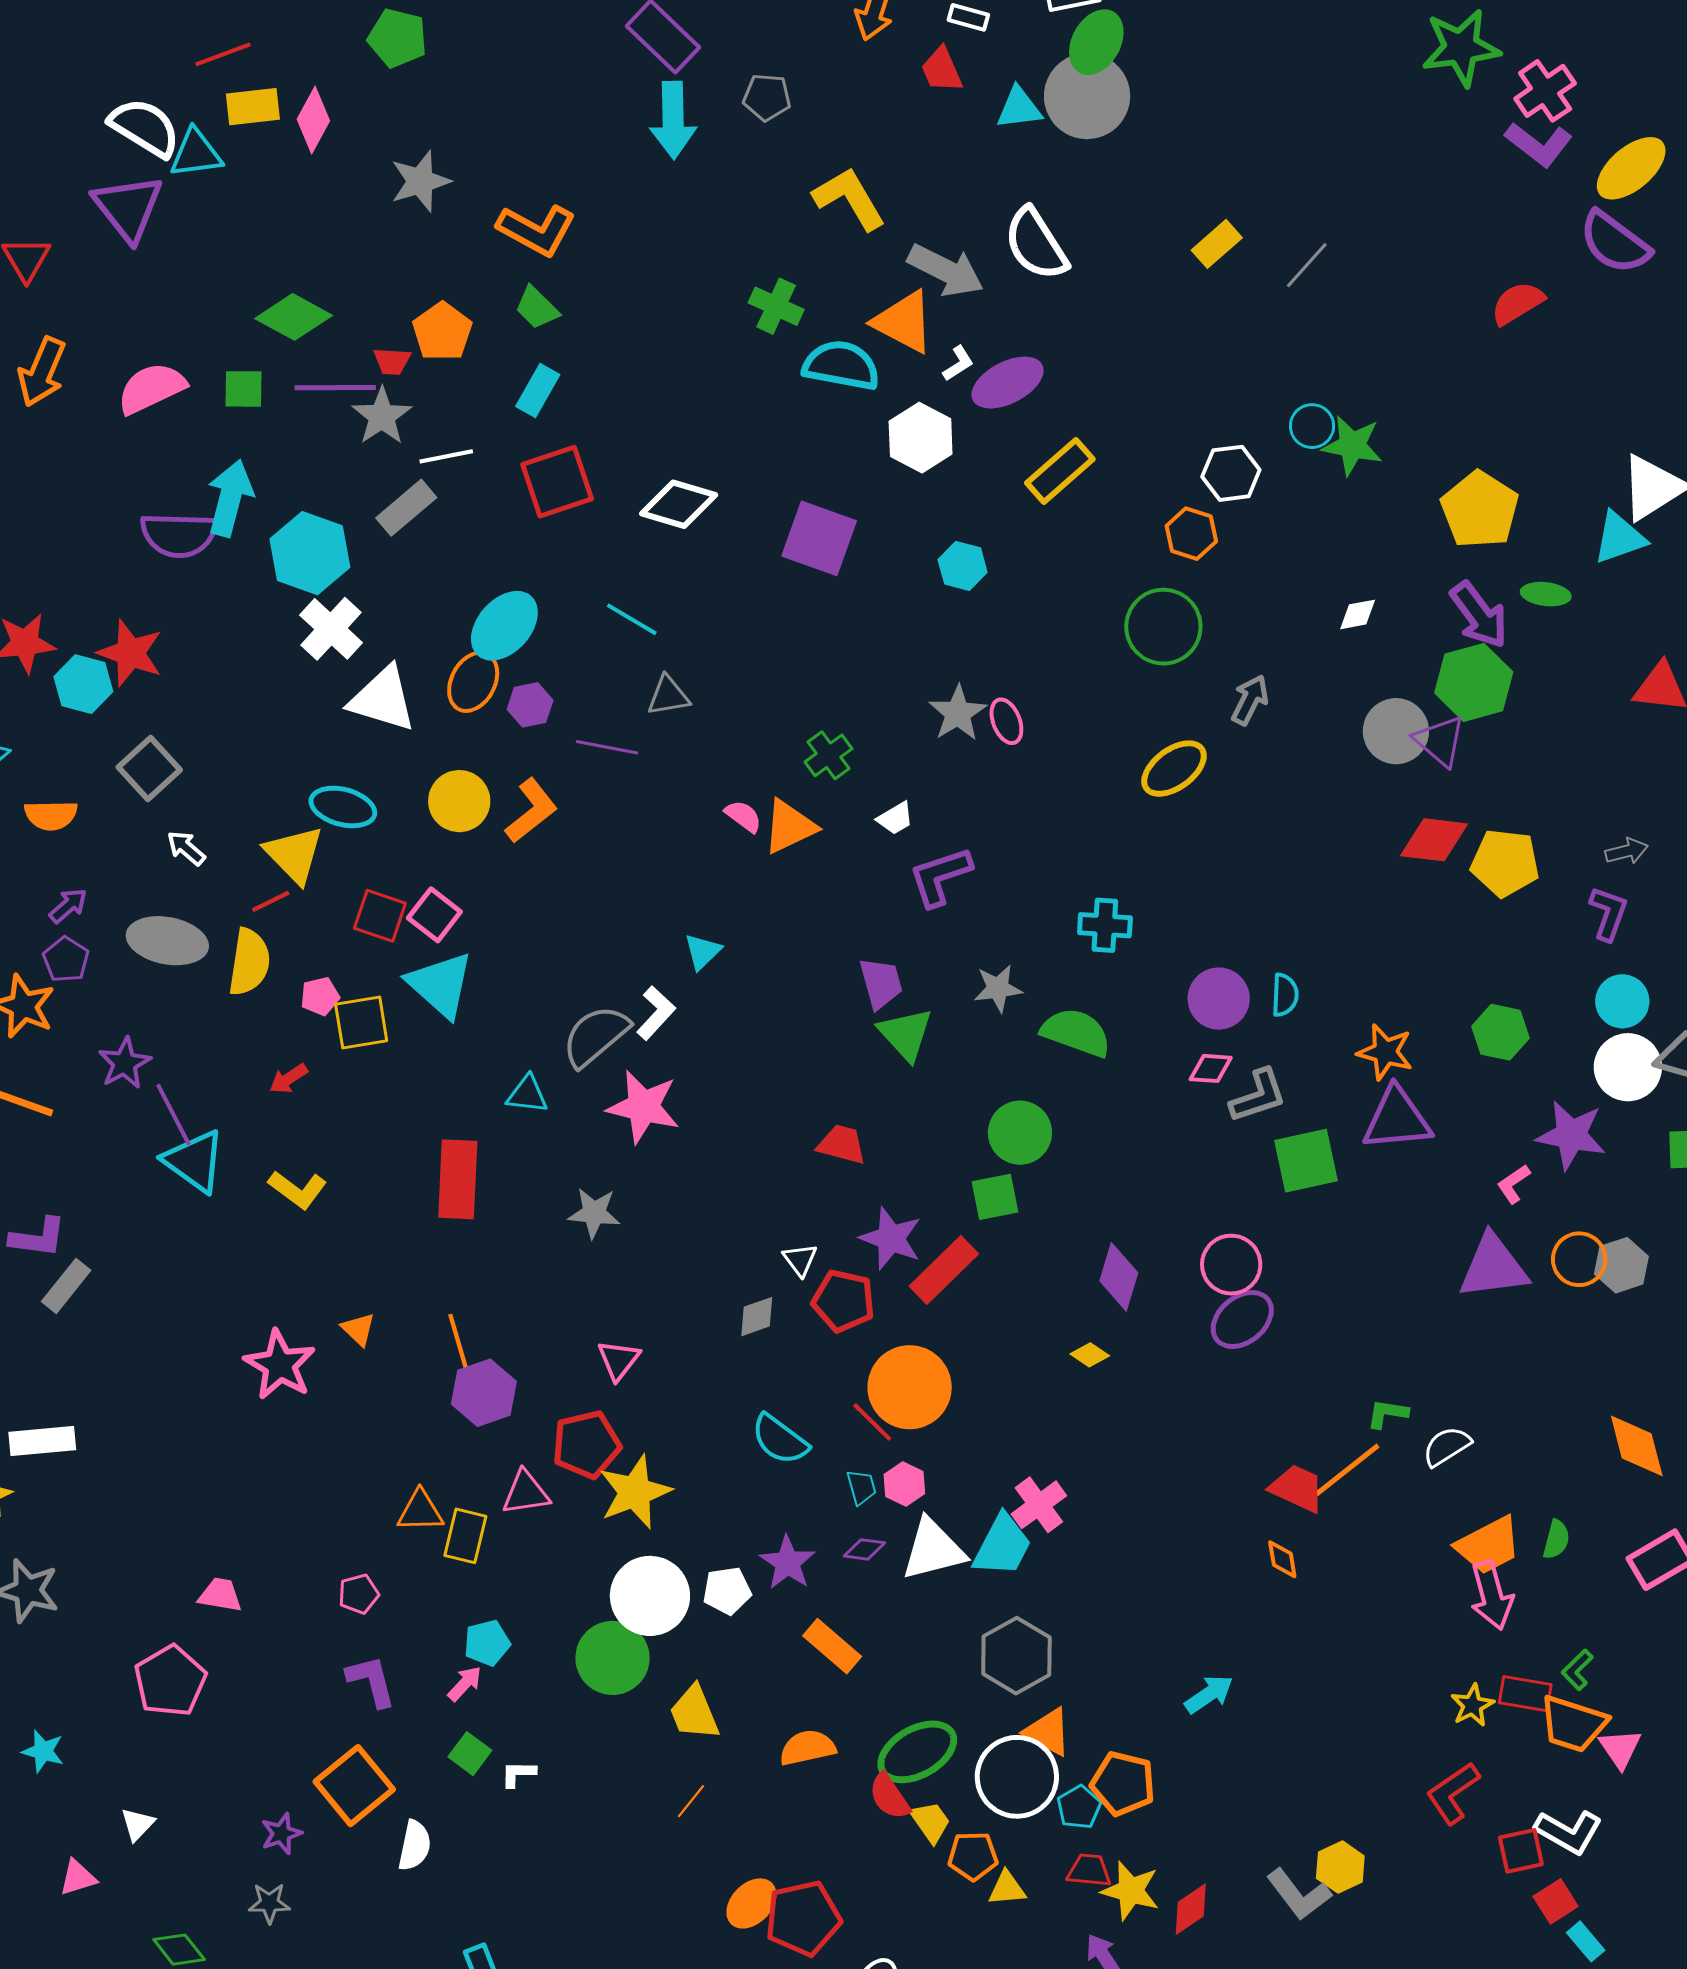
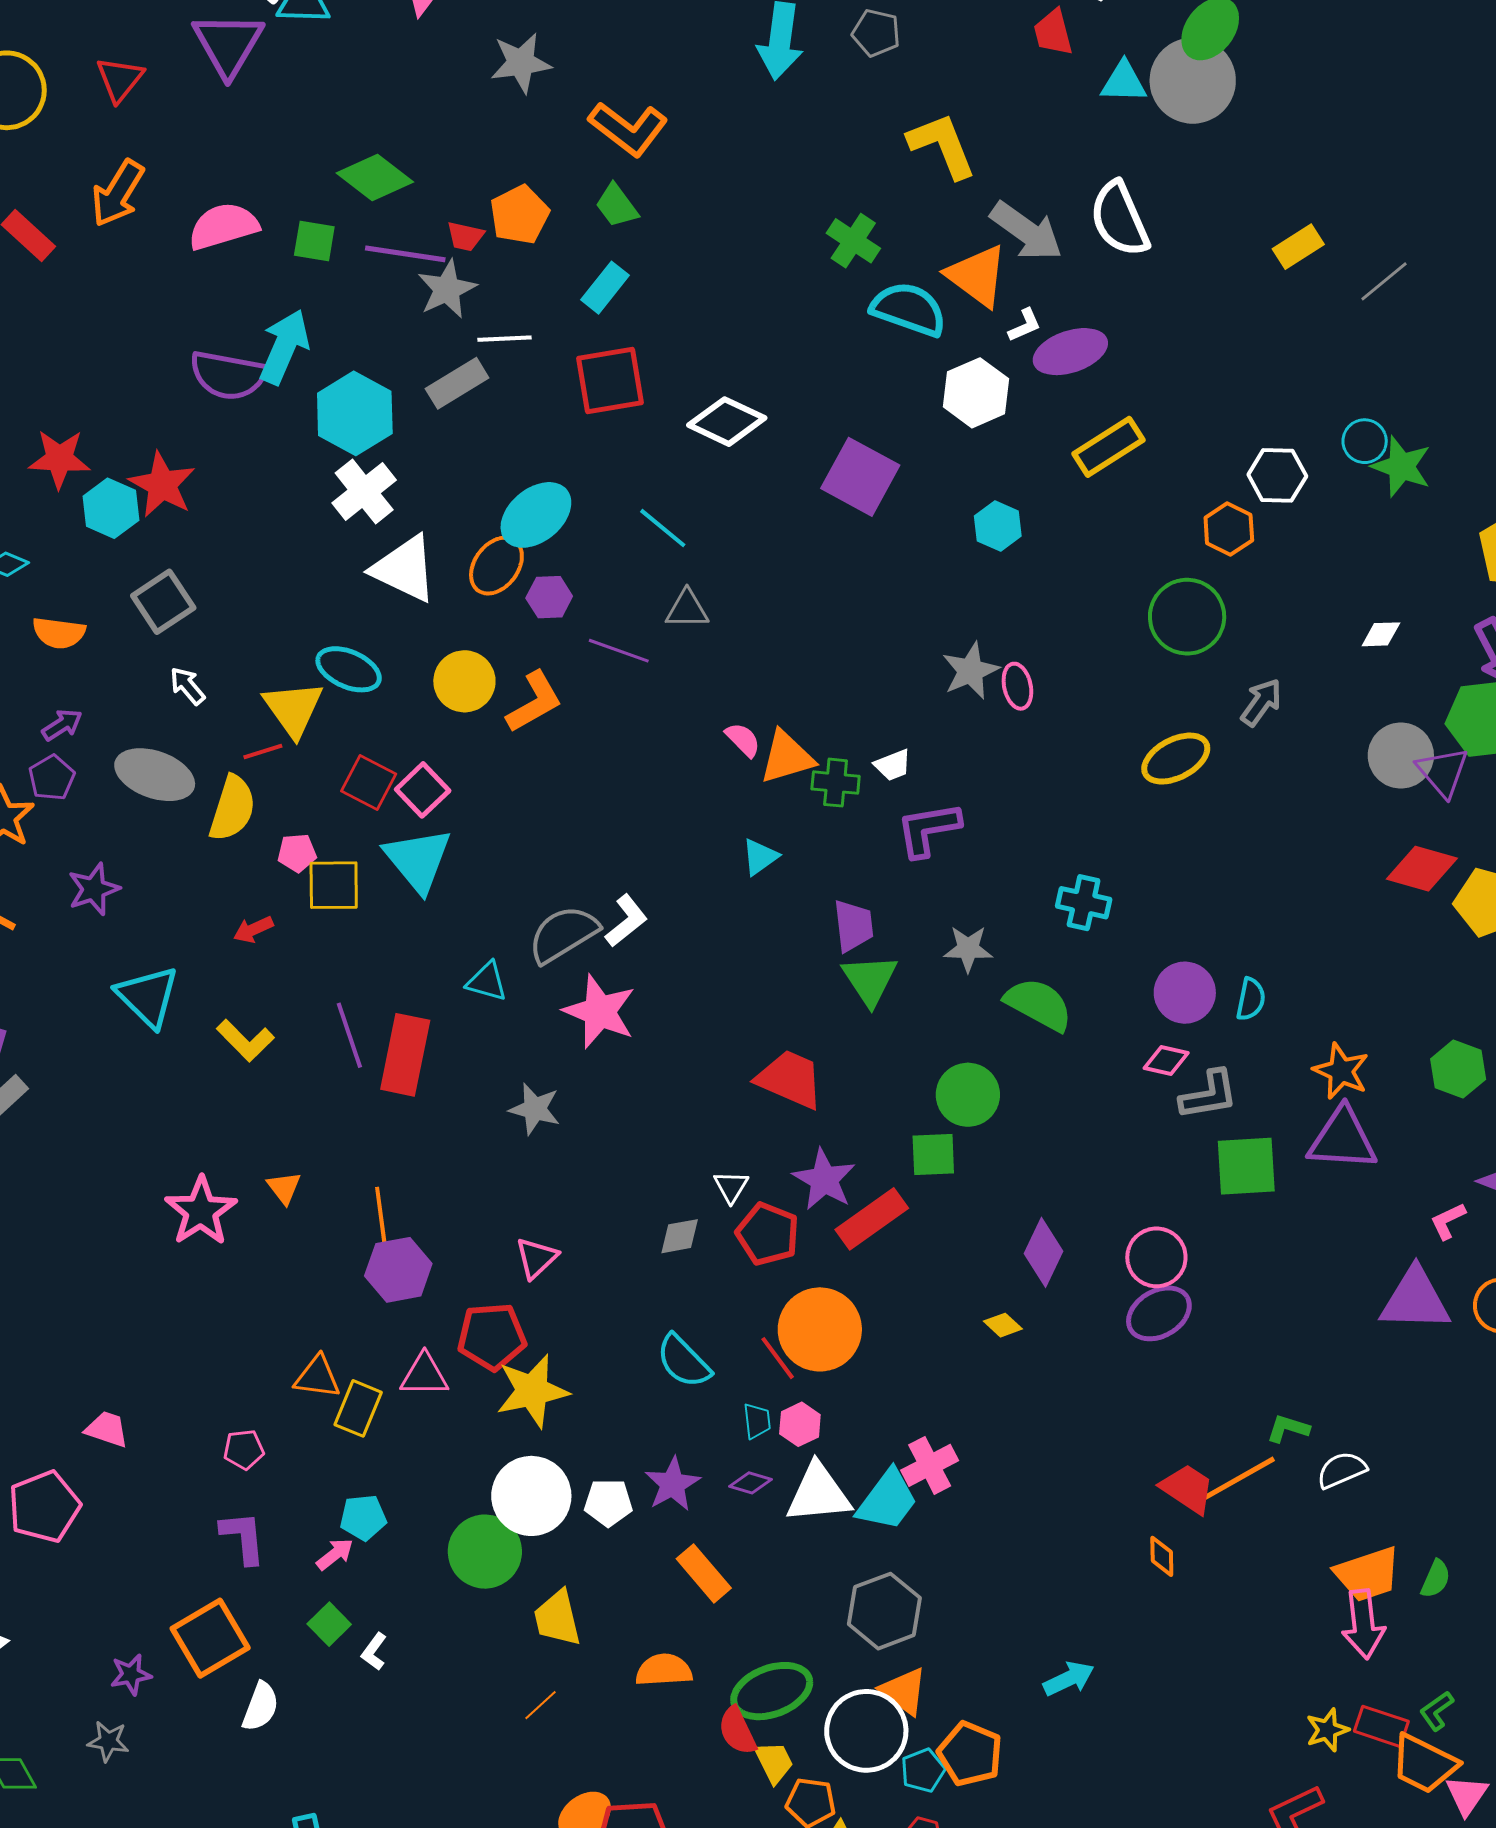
green cross: (828, 755) -> (836, 783), moved, turned 33
cyan triangle: (702, 952) -> (760, 857), moved
purple line: (173, 1115) -> (349, 1035), moved
red trapezoid: (842, 1144) -> (790, 1079), size x1.4
white L-shape: (518, 1774) -> (374, 1652), turned -63

